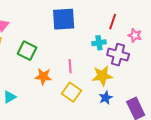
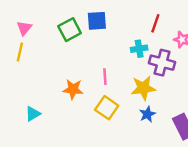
blue square: (64, 19) -> (97, 21), size x0.7
green square: (27, 51) -> (70, 30), moved, turned 36

